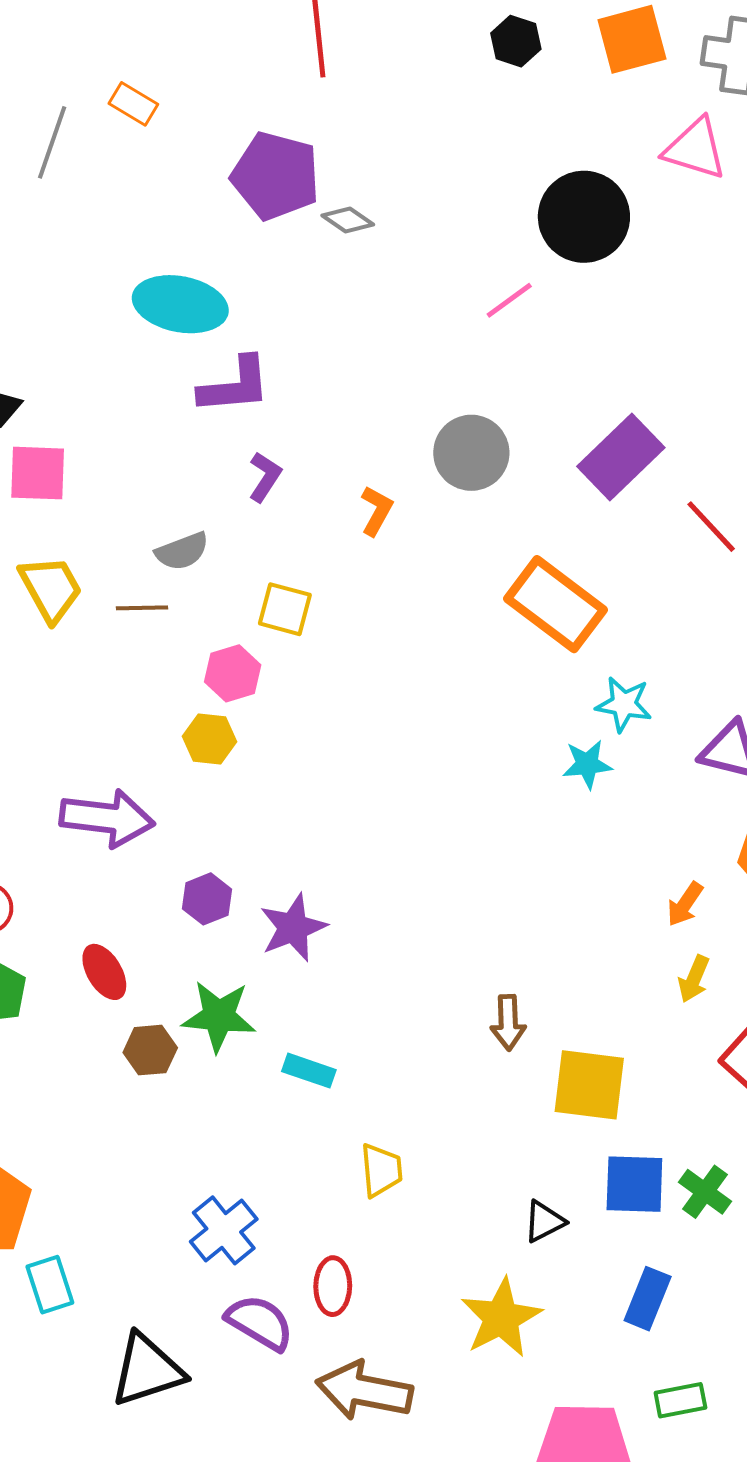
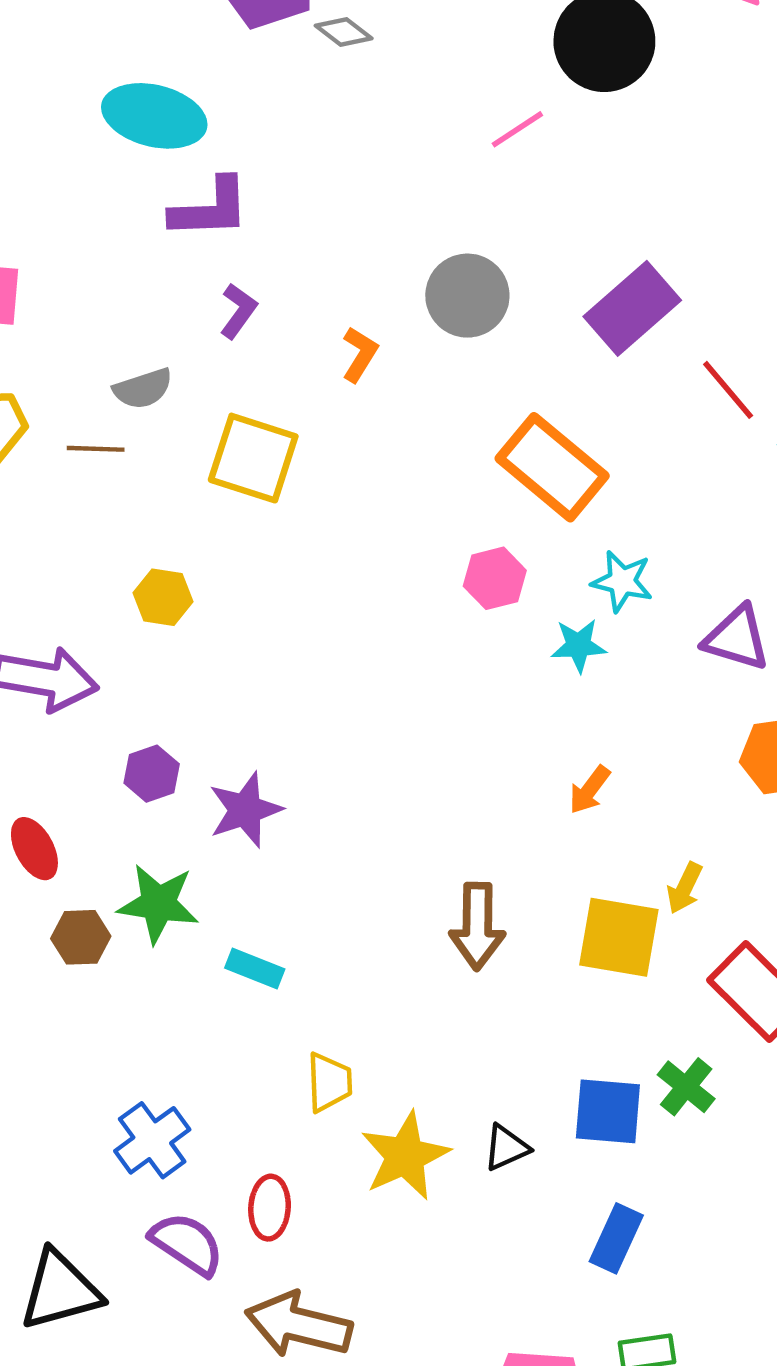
yellow square: (285, 609) -> (253, 458), size x1.5
pink hexagon: (233, 673) -> (495, 578), moved
orange arrow: (685, 904) -> (589, 790), moved
brown arrow: (508, 1023) -> (477, 926), size x1.4
yellow square: (589, 1085) -> (619, 937), moved
green cross: (705, 1192) -> (686, 1087), moved
yellow star: (501, 1318) -> (405, 1156), moved

